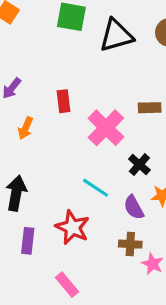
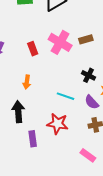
orange arrow: (26, 128) -> (27, 82), moved
pink cross: (106, 128) -> (60, 42), moved
pink rectangle: (67, 285) -> (88, 155), moved

